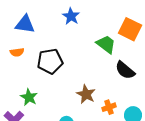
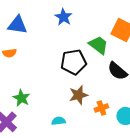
black pentagon: (50, 61) -> (73, 62), moved
brown star: (86, 94) -> (78, 95), turned 30

